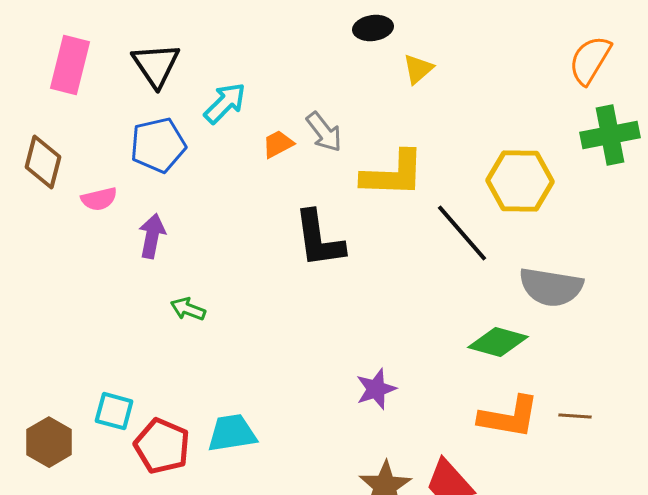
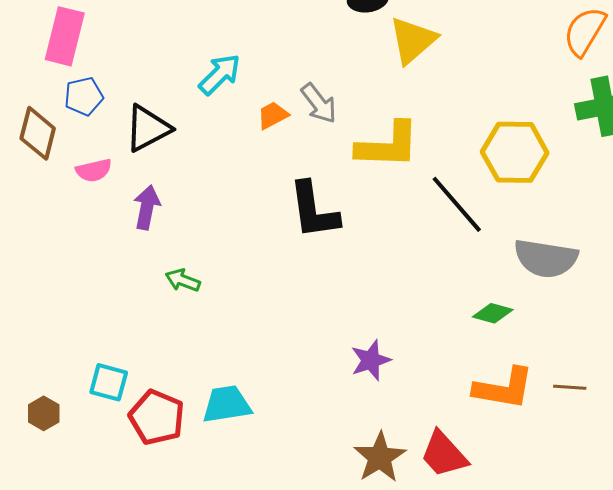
black triangle: (156, 65) -> (148, 128), moved, turned 36
yellow triangle: (418, 69) -> (413, 40), size x1.6
blue pentagon: (158, 145) -> (84, 96), moved, size x0.7
green diamond: (498, 342) -> (493, 313), size x0.7
brown hexagon: (49, 442) -> (44, 413), size x0.7

